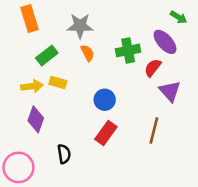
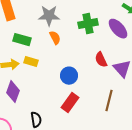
green cross: (128, 50) -> (88, 24), moved
green rectangle: (47, 55) -> (22, 40), turned 54
red semicircle: (153, 68) -> (101, 60), moved, turned -63

